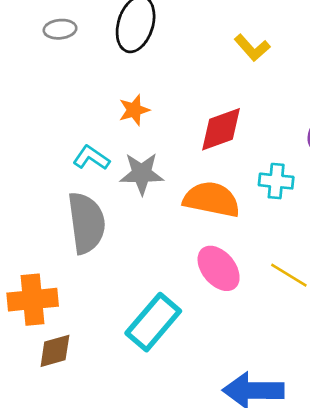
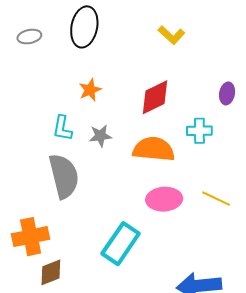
cyan L-shape: (91, 158) -> (62, 128), turned -108
gray star: (142, 174) -> (100, 136), size x0.7
pink ellipse: (219, 268) -> (164, 199), turned -48

